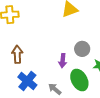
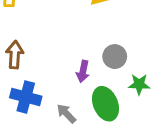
blue cross: (27, 81) -> (26, 97), turned -30

